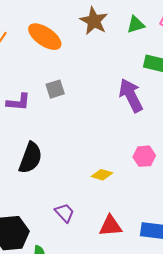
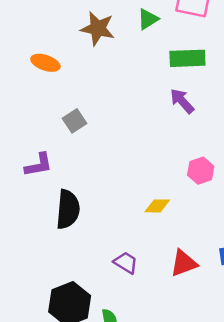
orange ellipse: (45, 37) -> (45, 63), size x0.7
purple arrow: (131, 95) -> (182, 101), moved, size x0.7
purple L-shape: (18, 102) -> (39, 165), moved

